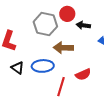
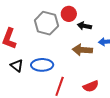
brown arrow: (63, 48) -> (82, 50), moved
red semicircle: (83, 74) -> (91, 86), moved

